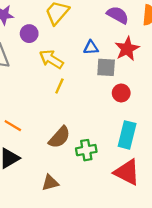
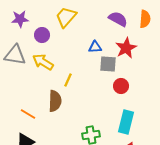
yellow arrow: (51, 59) -> (43, 62), moved
brown semicircle: (59, 137) -> (55, 101), moved, turned -40

